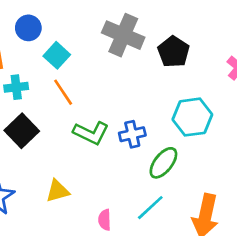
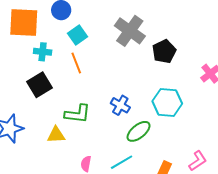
green L-shape: (91, 133) -> (77, 114), moved, turned -32
blue cross: (132, 134) -> (120, 105), turned 30

